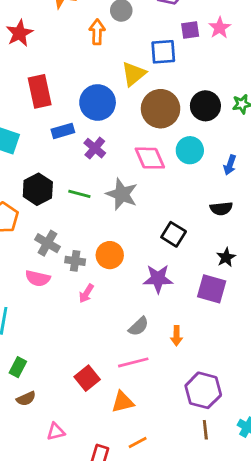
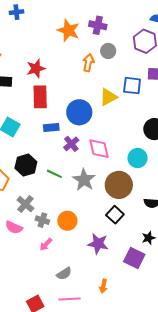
red star: (19, 33) -> (36, 68), moved
brown circle: (161, 109) -> (119, 185), moved
pink diamond: (150, 158) -> (99, 149), moved
gray semicircle: (139, 326) -> (64, 274), moved

